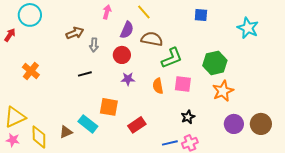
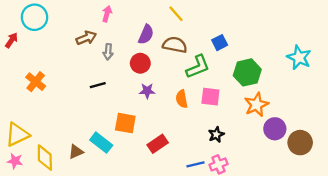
pink arrow: (107, 12) -> (107, 14), moved
yellow line: (144, 12) -> (176, 14), moved
blue square: (201, 15) -> (220, 43), moved, turned -32
cyan star: (248, 28) -> (299, 57), moved
purple circle: (234, 124) -> (275, 129), moved

